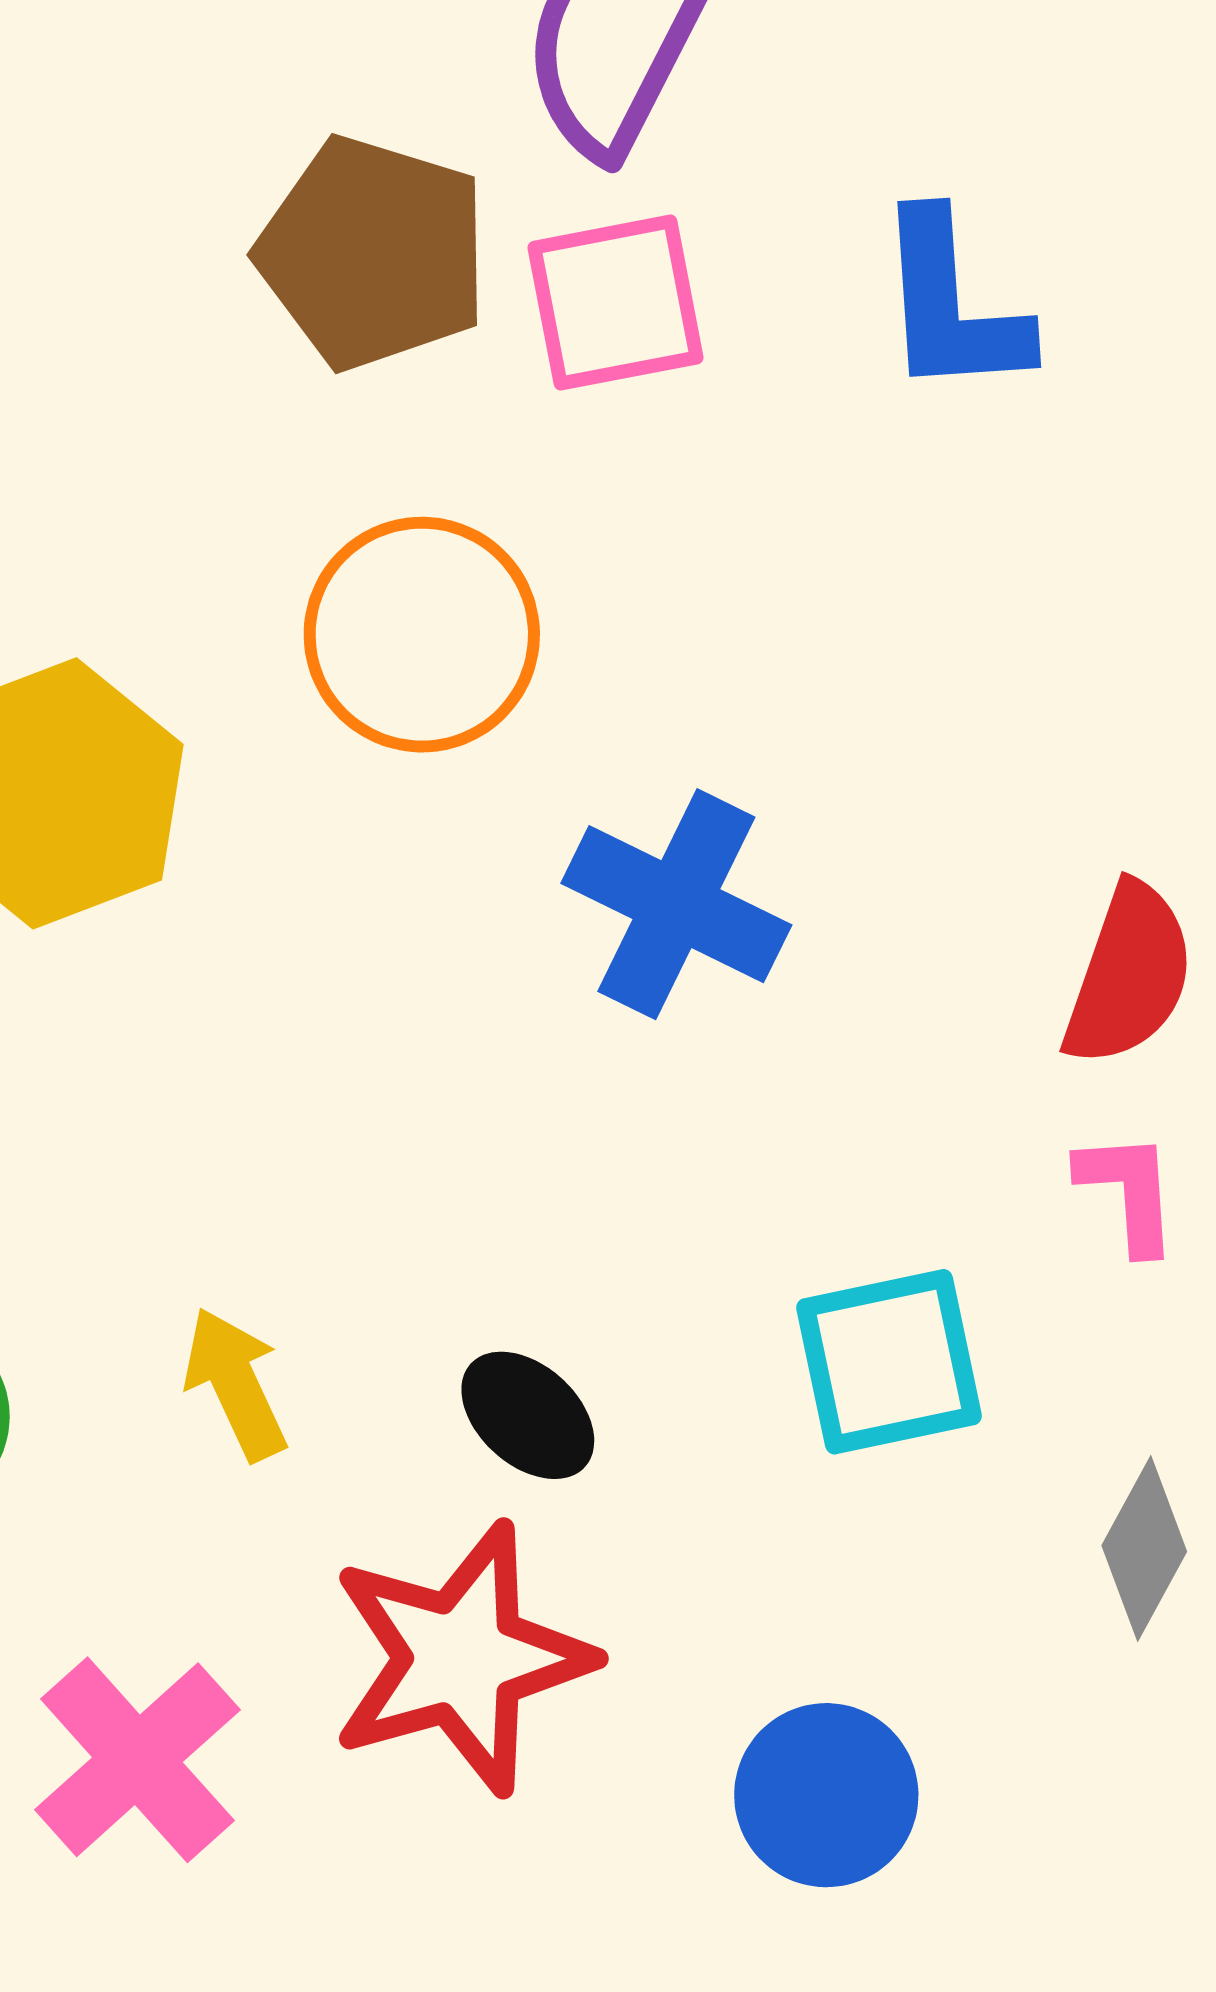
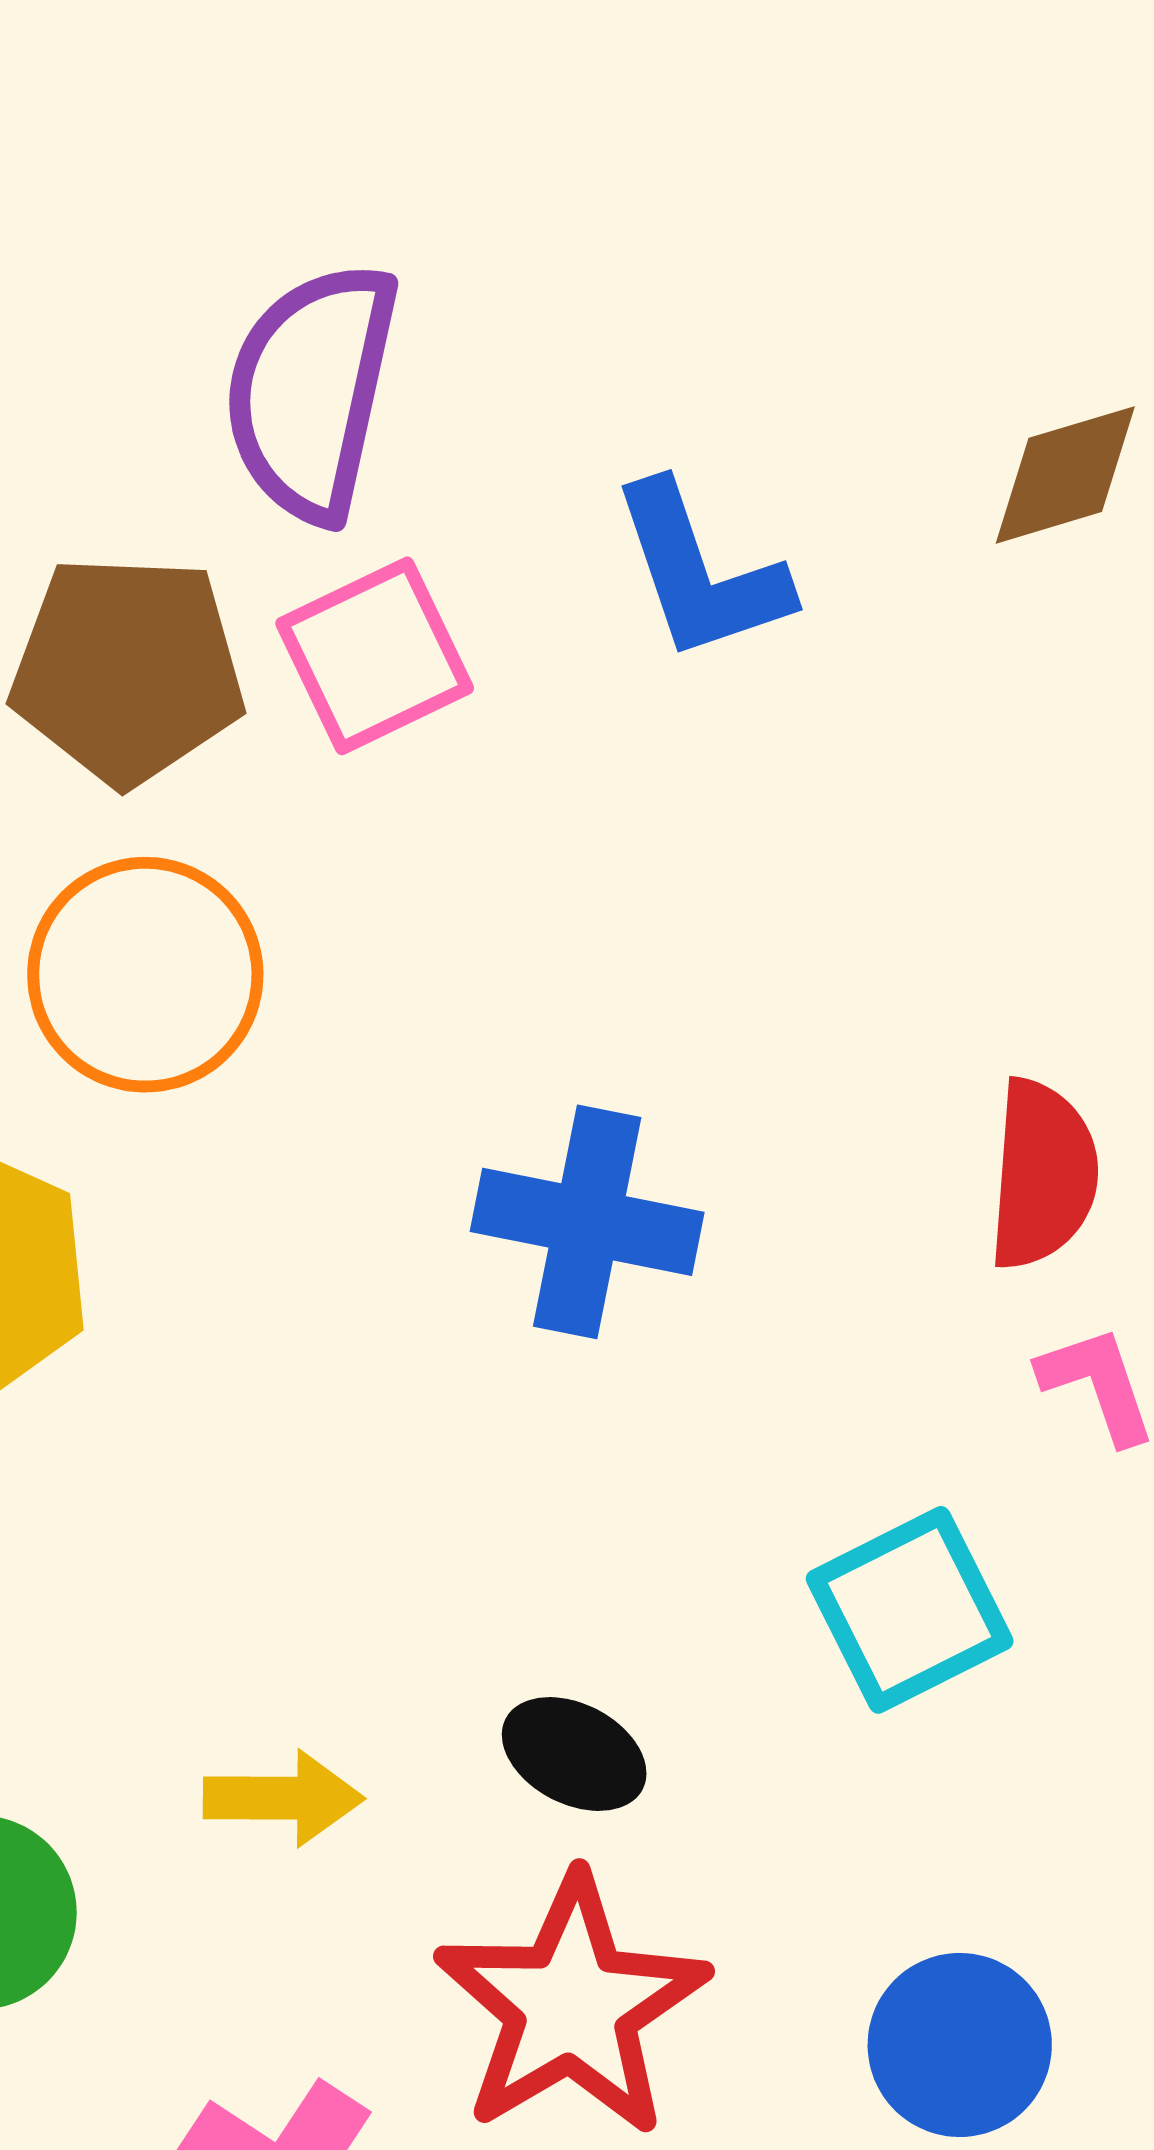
orange circle: (422, 635) -> (145, 975), moved
yellow arrow: (235, 1384) -> (283, 1798), turned 130

